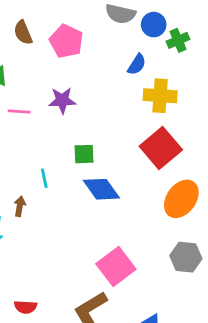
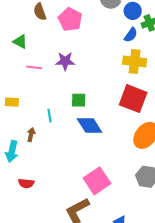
blue semicircle: (137, 64) -> (131, 35), moved
red square: (161, 148) -> (133, 99), turned -32
red semicircle: (26, 307) -> (26, 183), moved

